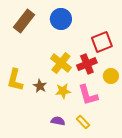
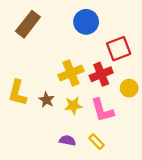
blue circle: (61, 19) -> (86, 22), moved
yellow cross: (61, 63) -> (71, 73), turned 30

